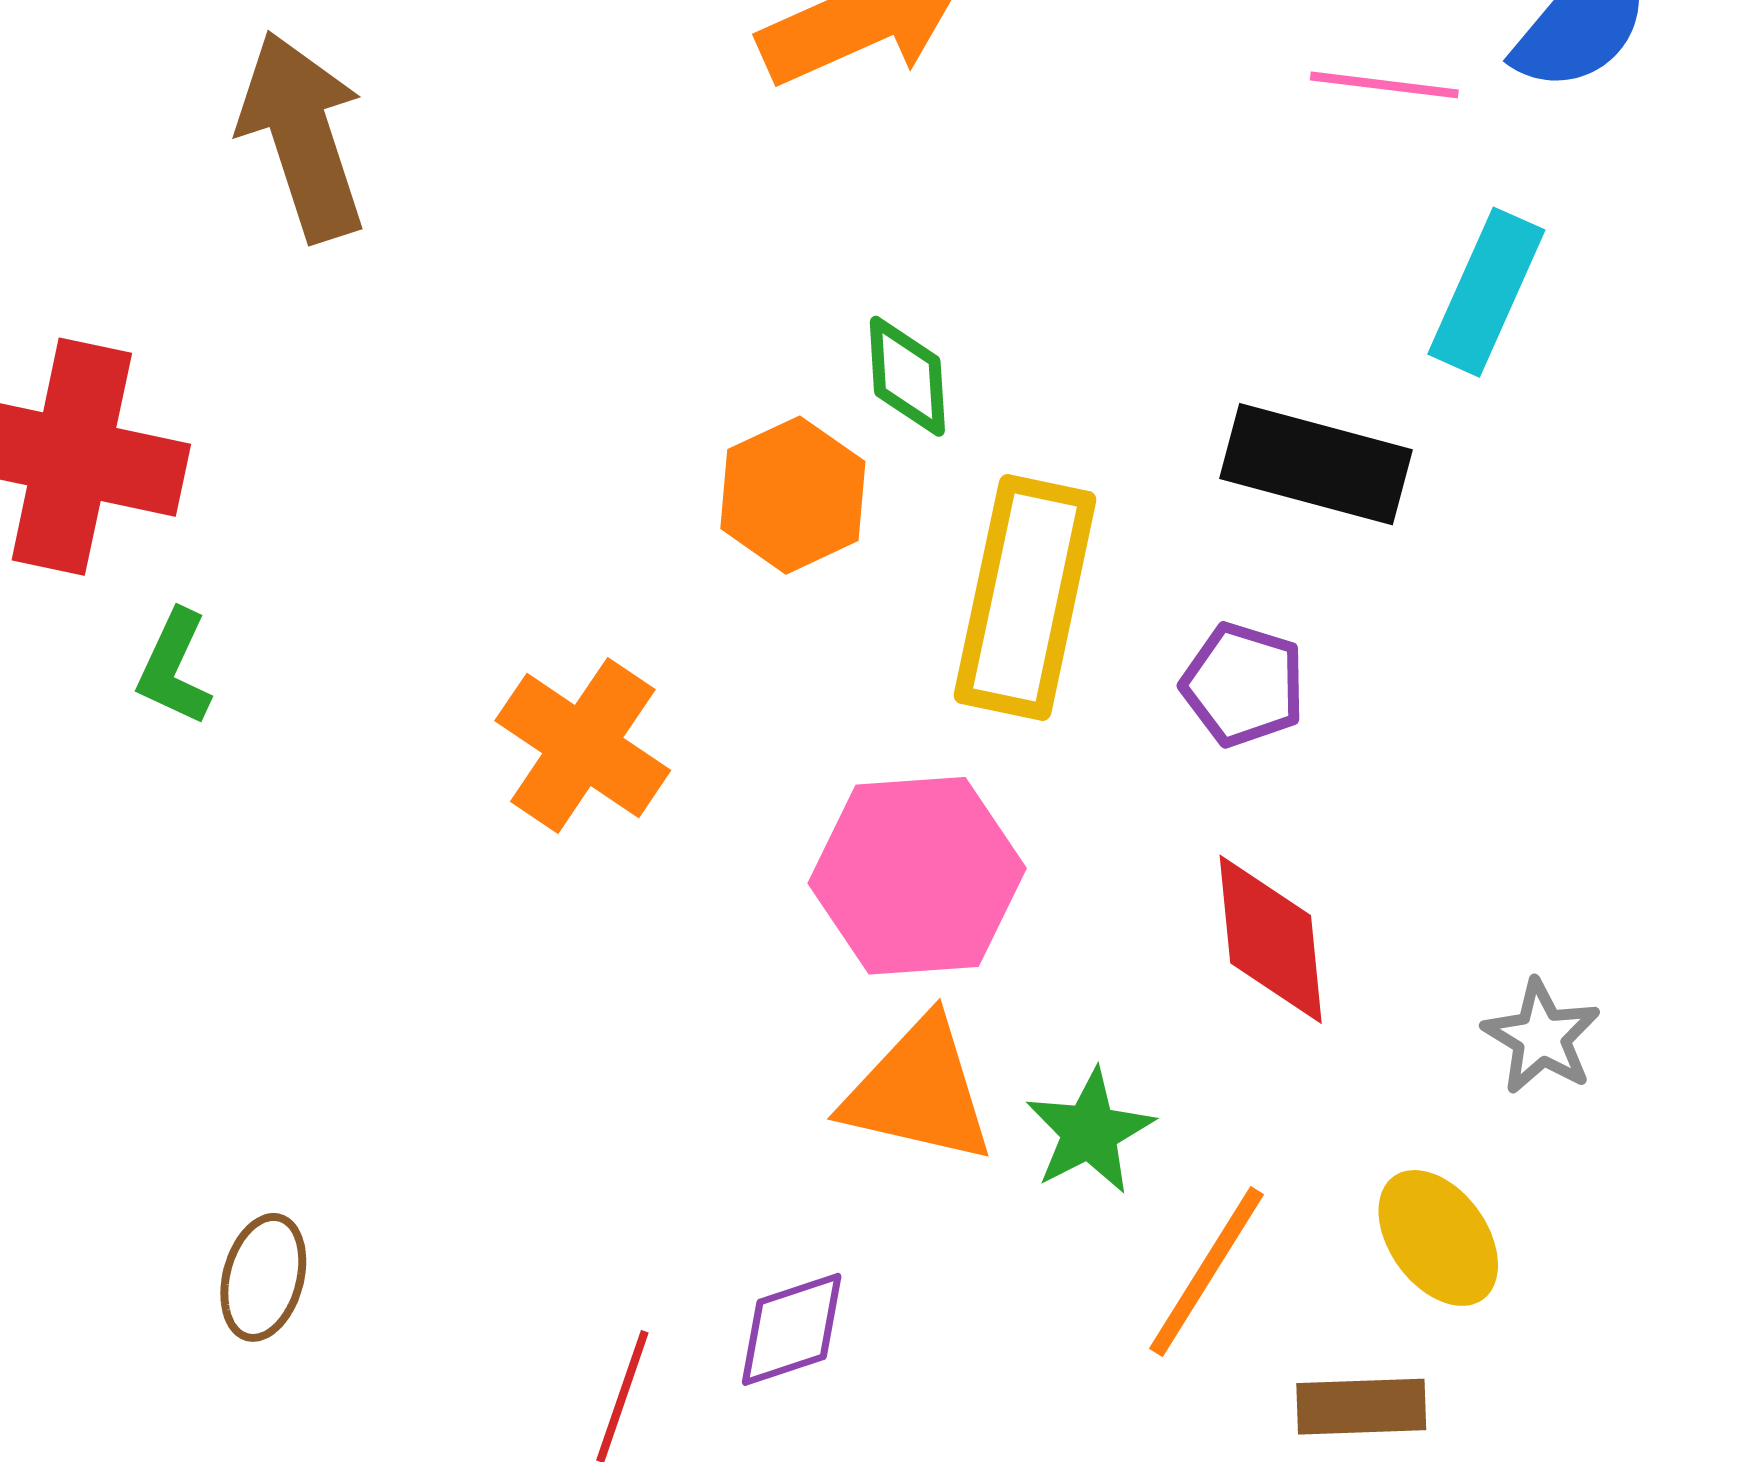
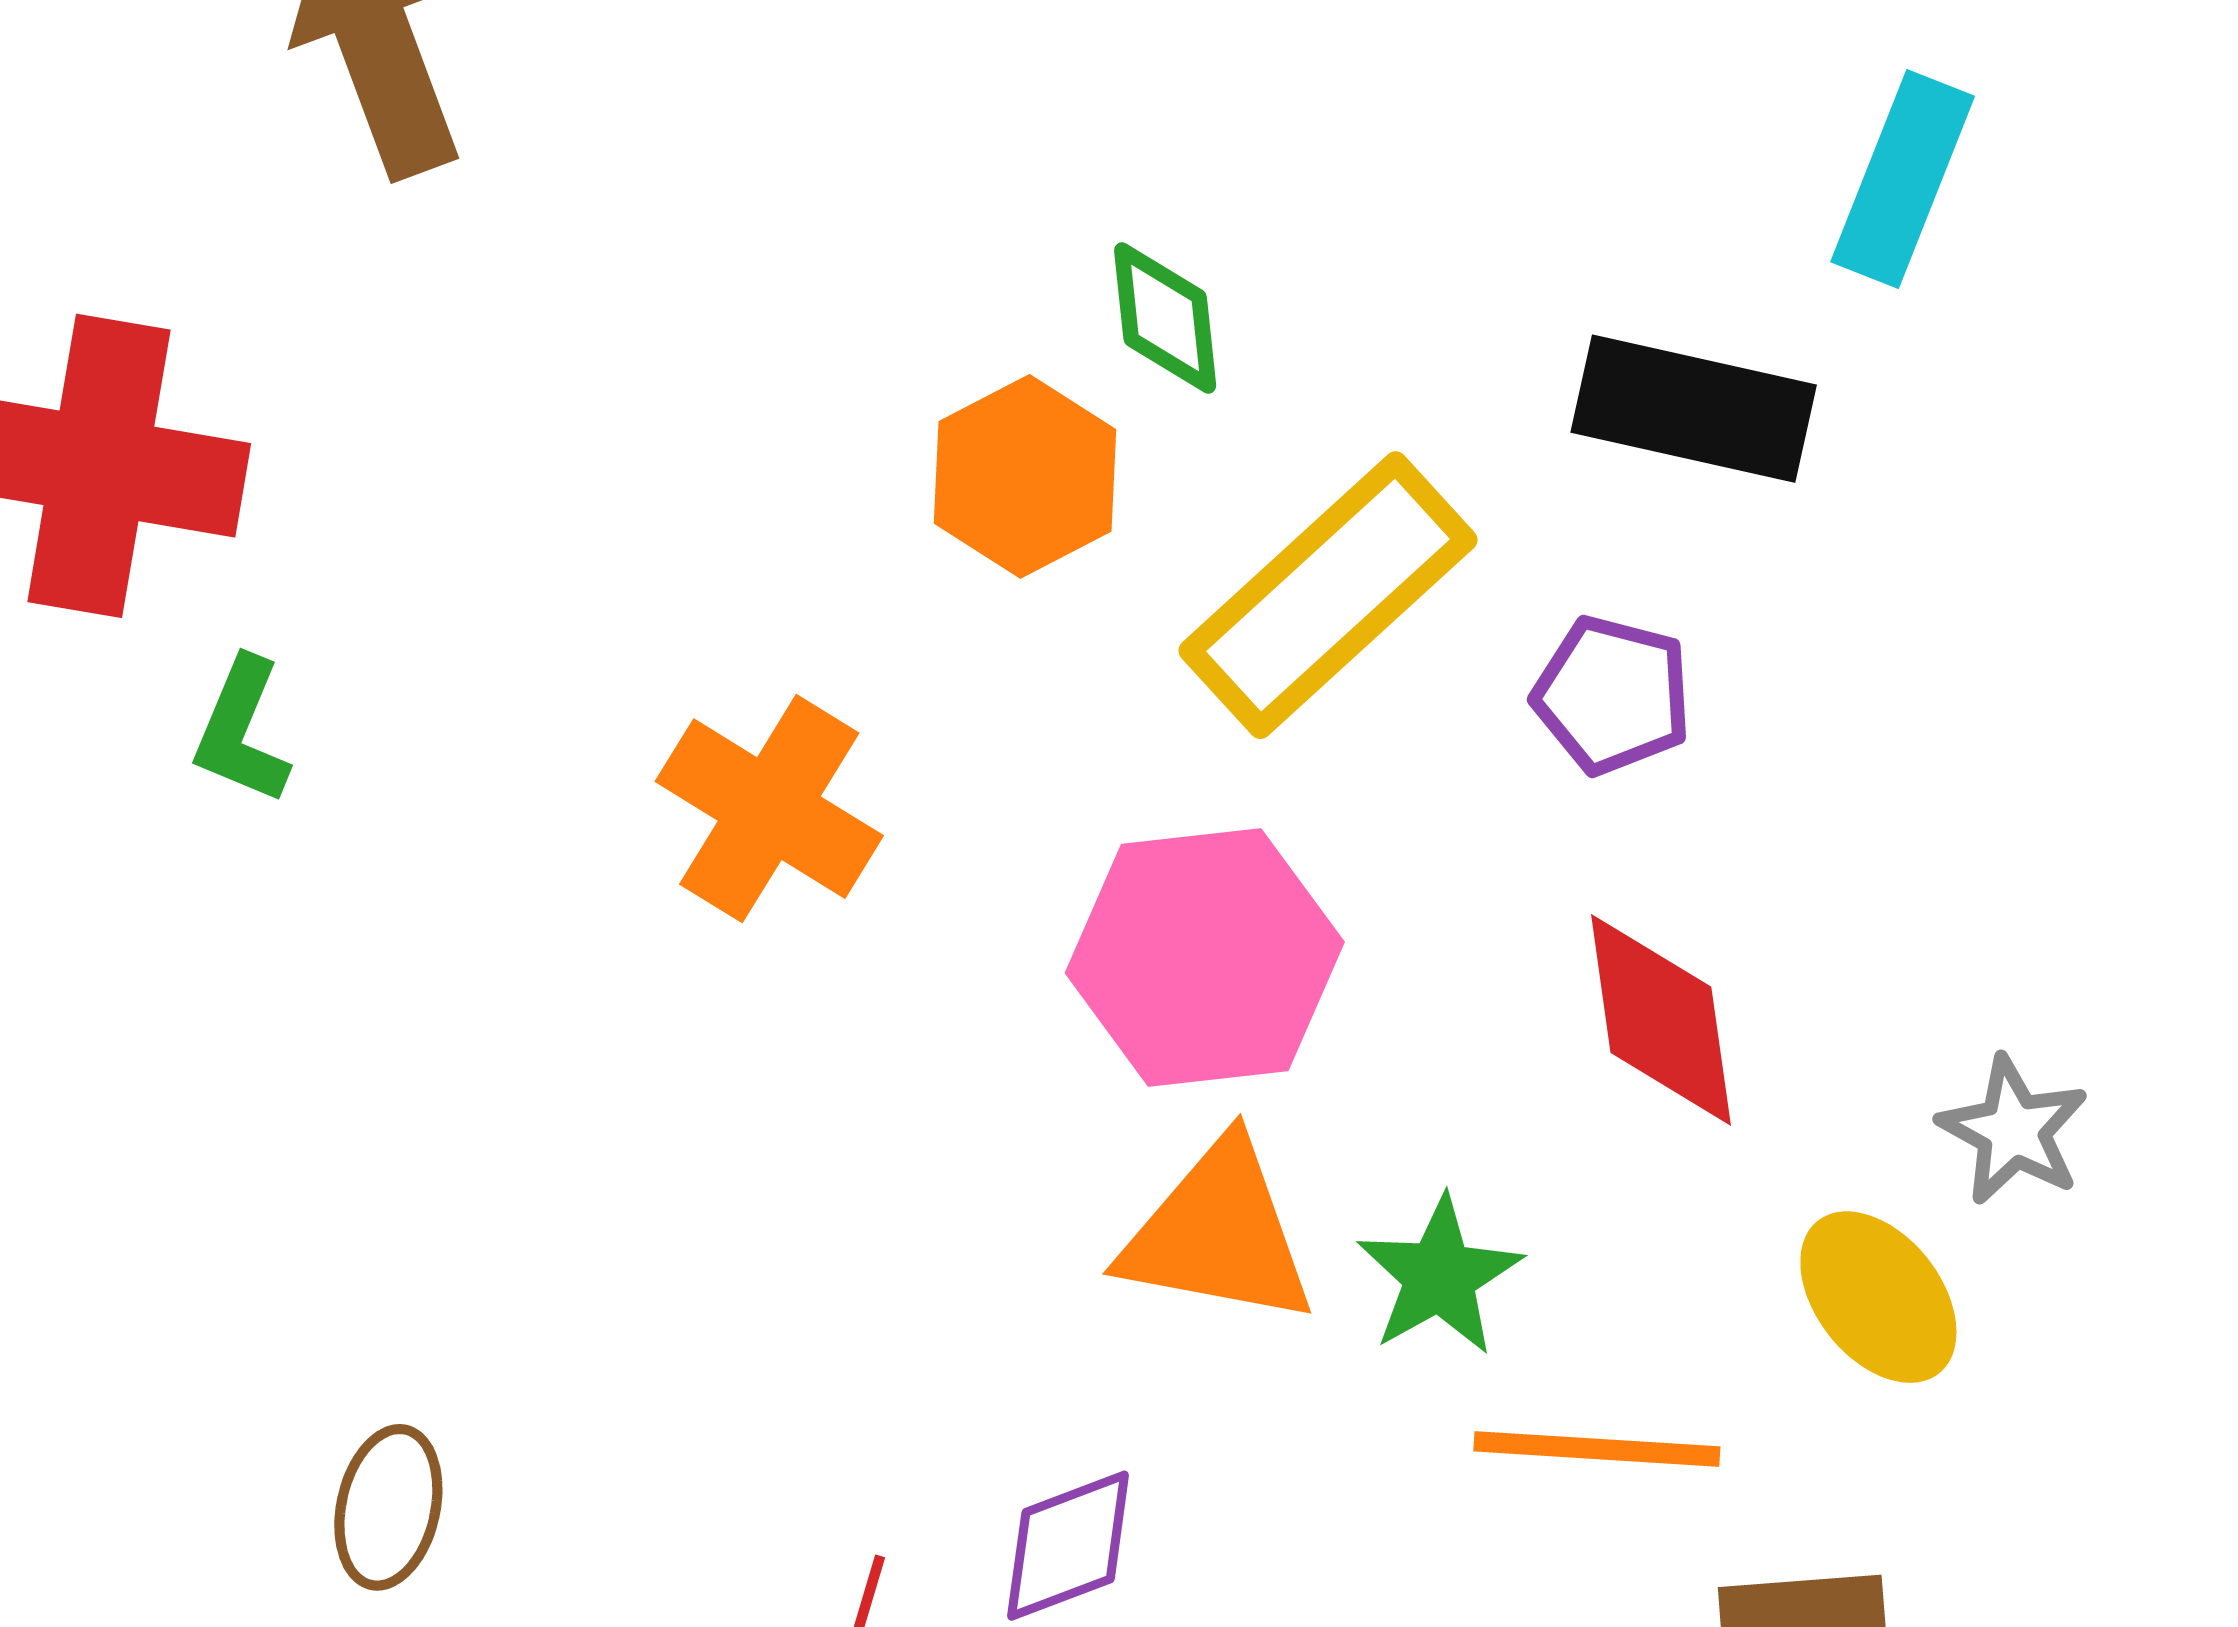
yellow rectangle: (1025, 598) -> (1328, 595), turned 38
yellow ellipse: (1438, 1238) -> (1878, 1297), moved
orange line: (1207, 1271) -> (1597, 1449), turned 64

